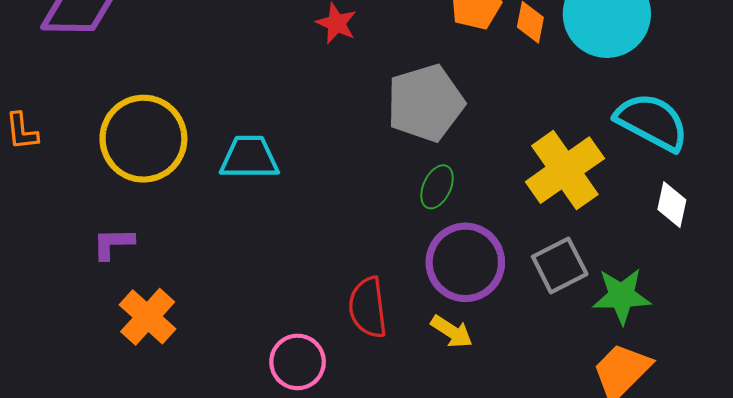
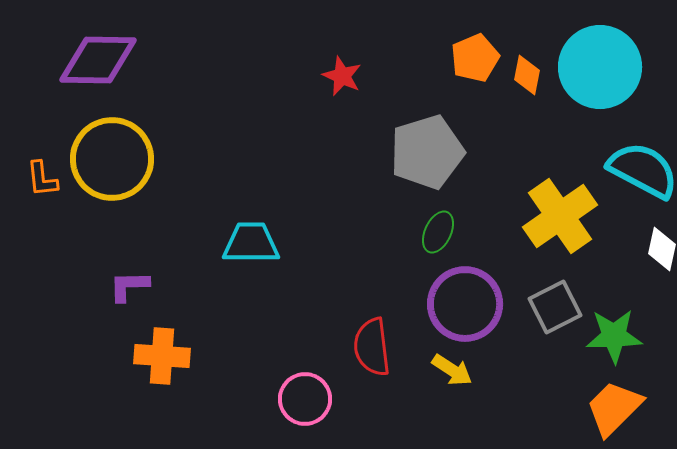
yellow circle: (143, 139) -> (112, 159), moved
cyan trapezoid: (249, 157) -> (251, 243), moved
orange cross: (148, 317) -> (162, 356), turned -38

